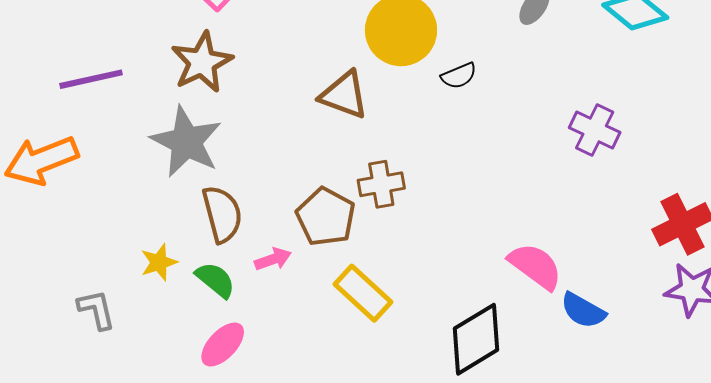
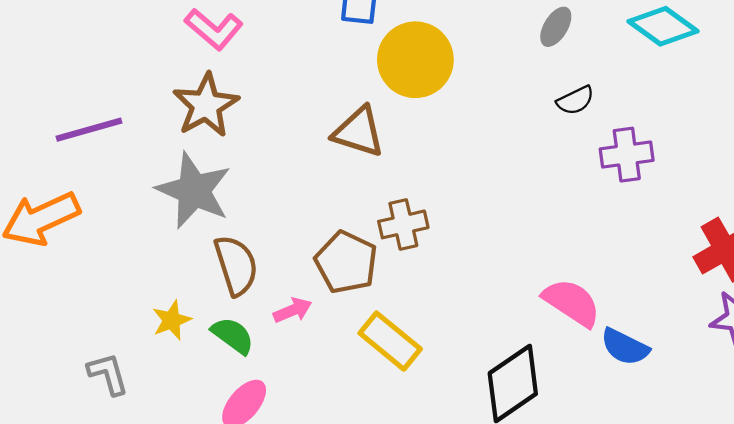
black semicircle: (459, 76) -> (575, 100), moved
purple cross: (595, 130) -> (627, 155), turned -30

